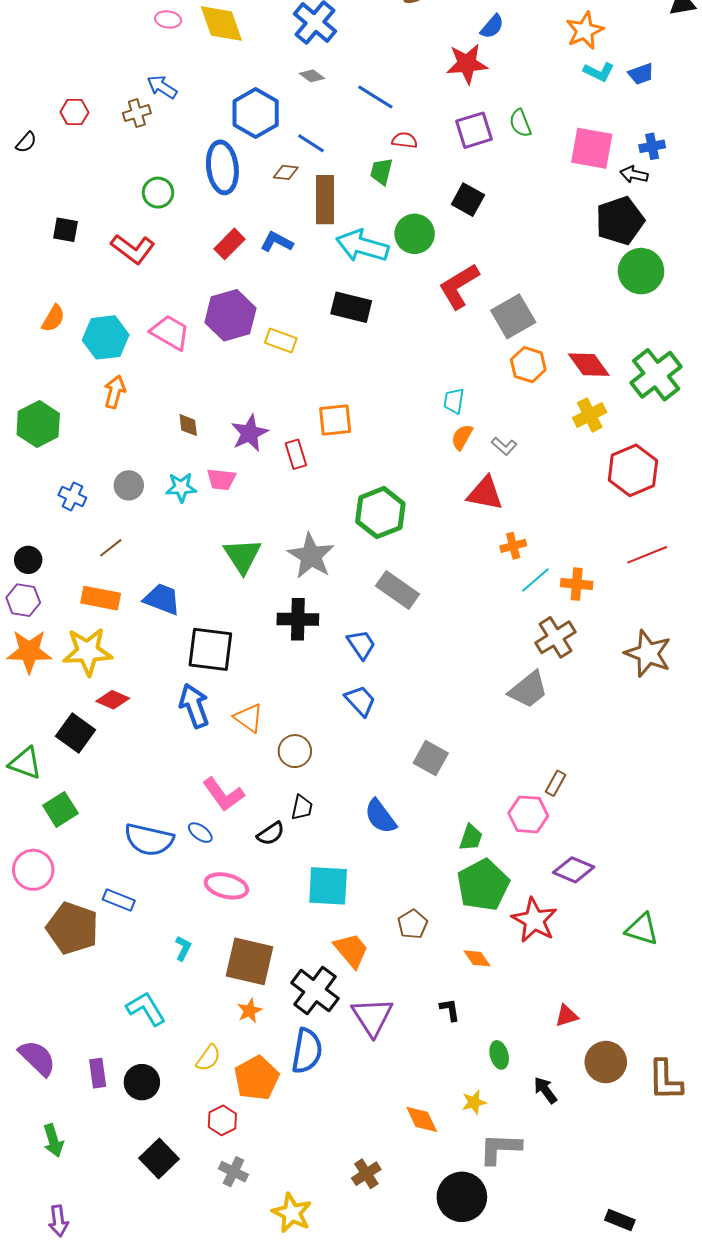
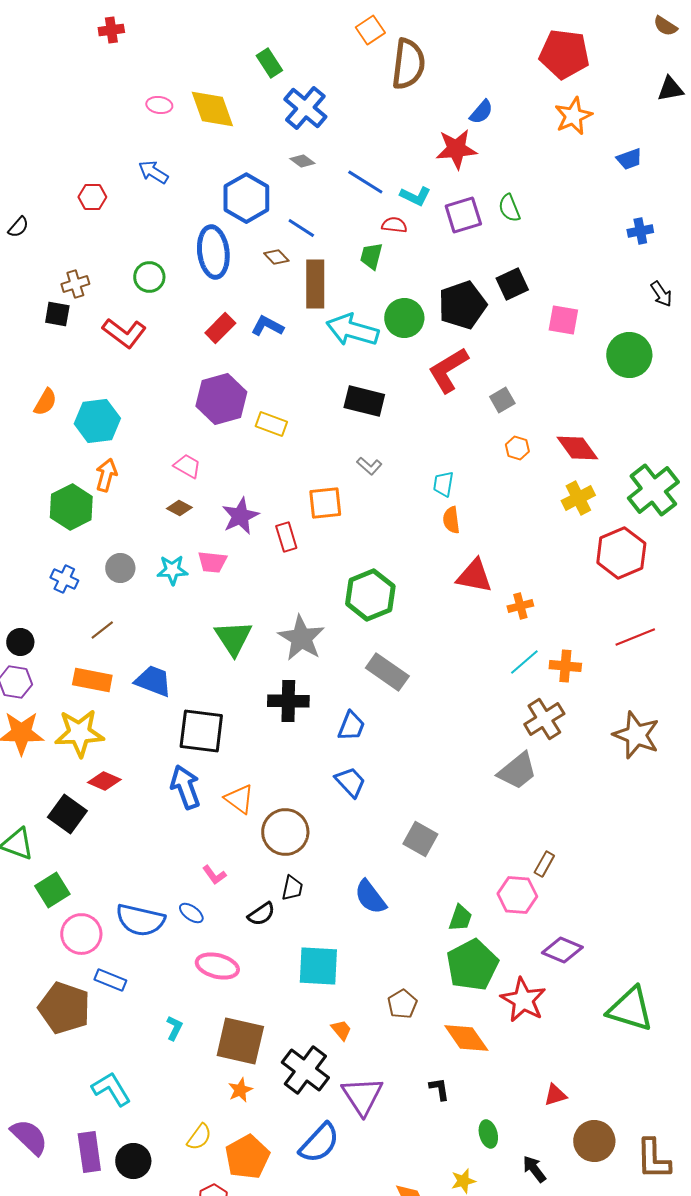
cyan L-shape: (599, 72) -> (415, 196), moved
red hexagon: (74, 112) -> (92, 197), moved
brown cross: (137, 113) -> (75, 284), moved
pink square: (592, 148) -> (563, 320), moved, size x0.7
brown diamond: (286, 172) -> (276, 257), turned 40
black arrow: (634, 174) -> (661, 294), moved, turned -136
black square: (468, 200) -> (512, 284), moved, turned 36
black pentagon: (620, 221) -> (462, 305), moved
black rectangle: (351, 307) -> (364, 401), moved
gray square: (513, 316) -> (502, 400), size x0.6
pink trapezoid: (170, 332) -> (187, 466), moved, size x0.7
orange hexagon: (528, 365) -> (517, 448), size x0.7
green cross: (656, 375) -> (653, 490), moved
green hexagon: (38, 424) -> (71, 507), moved
brown diamond: (188, 425) -> (179, 508), turned -55
orange semicircle: (462, 437) -> (451, 520), turned -36
gray L-shape: (504, 446) -> (369, 466), moved
orange cross: (513, 546) -> (520, 606), moved
blue trapezoid: (361, 644) -> (351, 726), turned 56
brown circle: (295, 751) -> (285, 832), size x1.4
pink L-shape: (223, 794) -> (214, 875), size x0.6
pink circle: (33, 870) -> (81, 934), moved
green triangle: (642, 929) -> (630, 1009), size x1.4
orange trapezoid: (351, 950) -> (341, 1030), size x0.6
orange diamond: (477, 958) -> (466, 1038), size x1.6
cyan L-shape: (146, 1009) -> (111, 1089), moved
blue semicircle: (307, 1051) -> (319, 1143), moved, turned 33
purple rectangle: (98, 1073) -> (89, 1152), size x1.4

